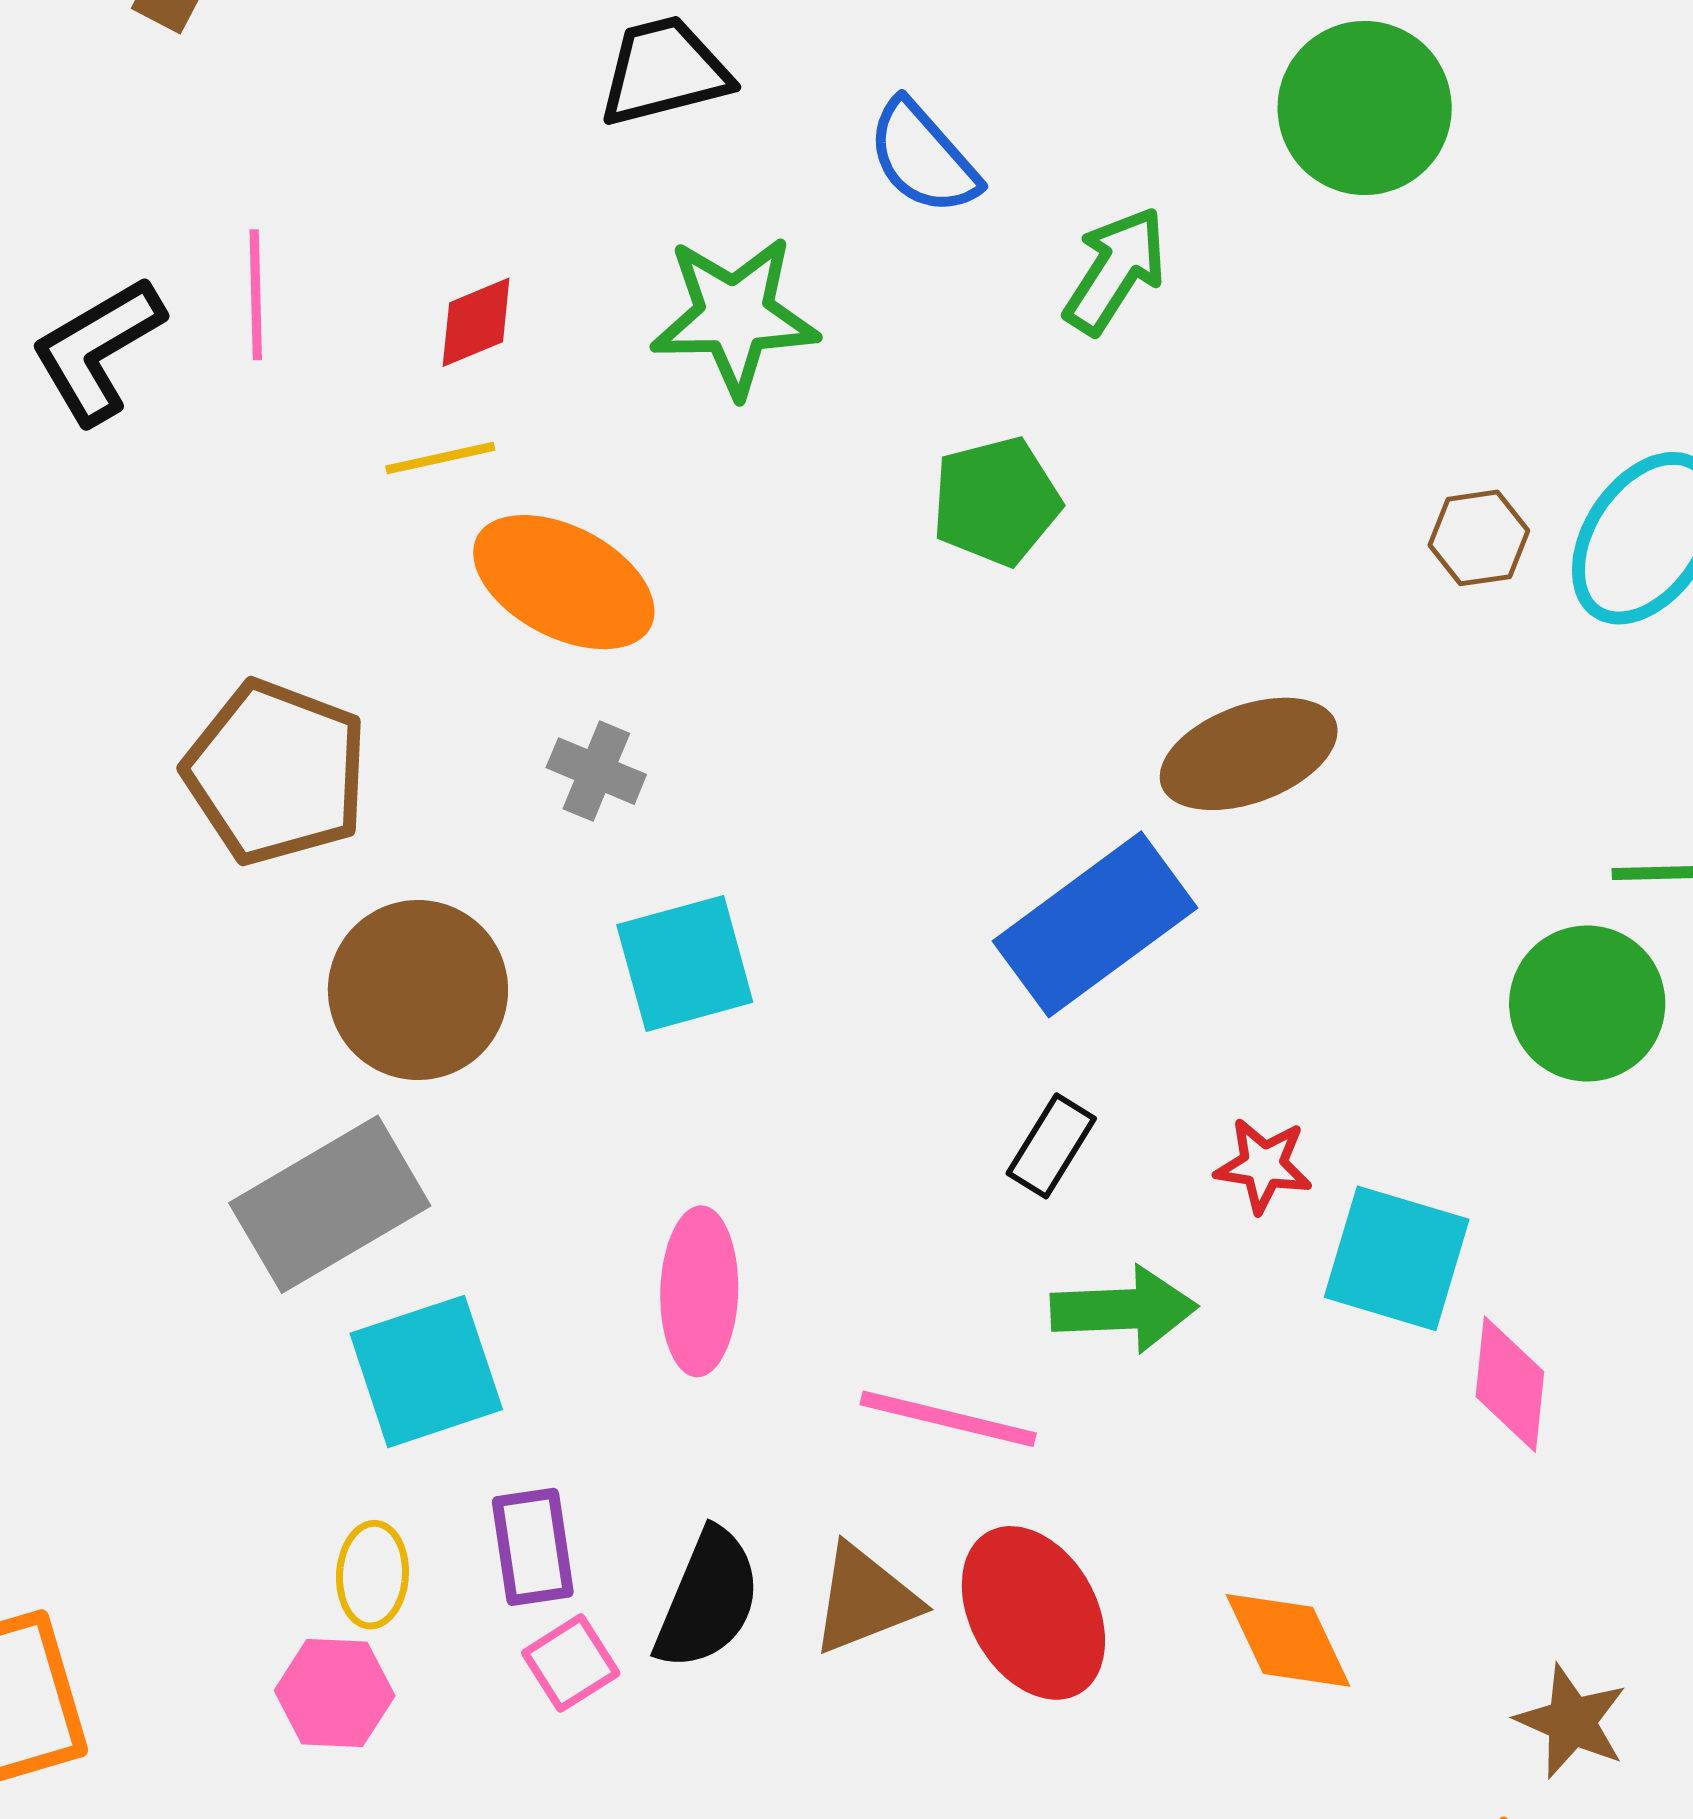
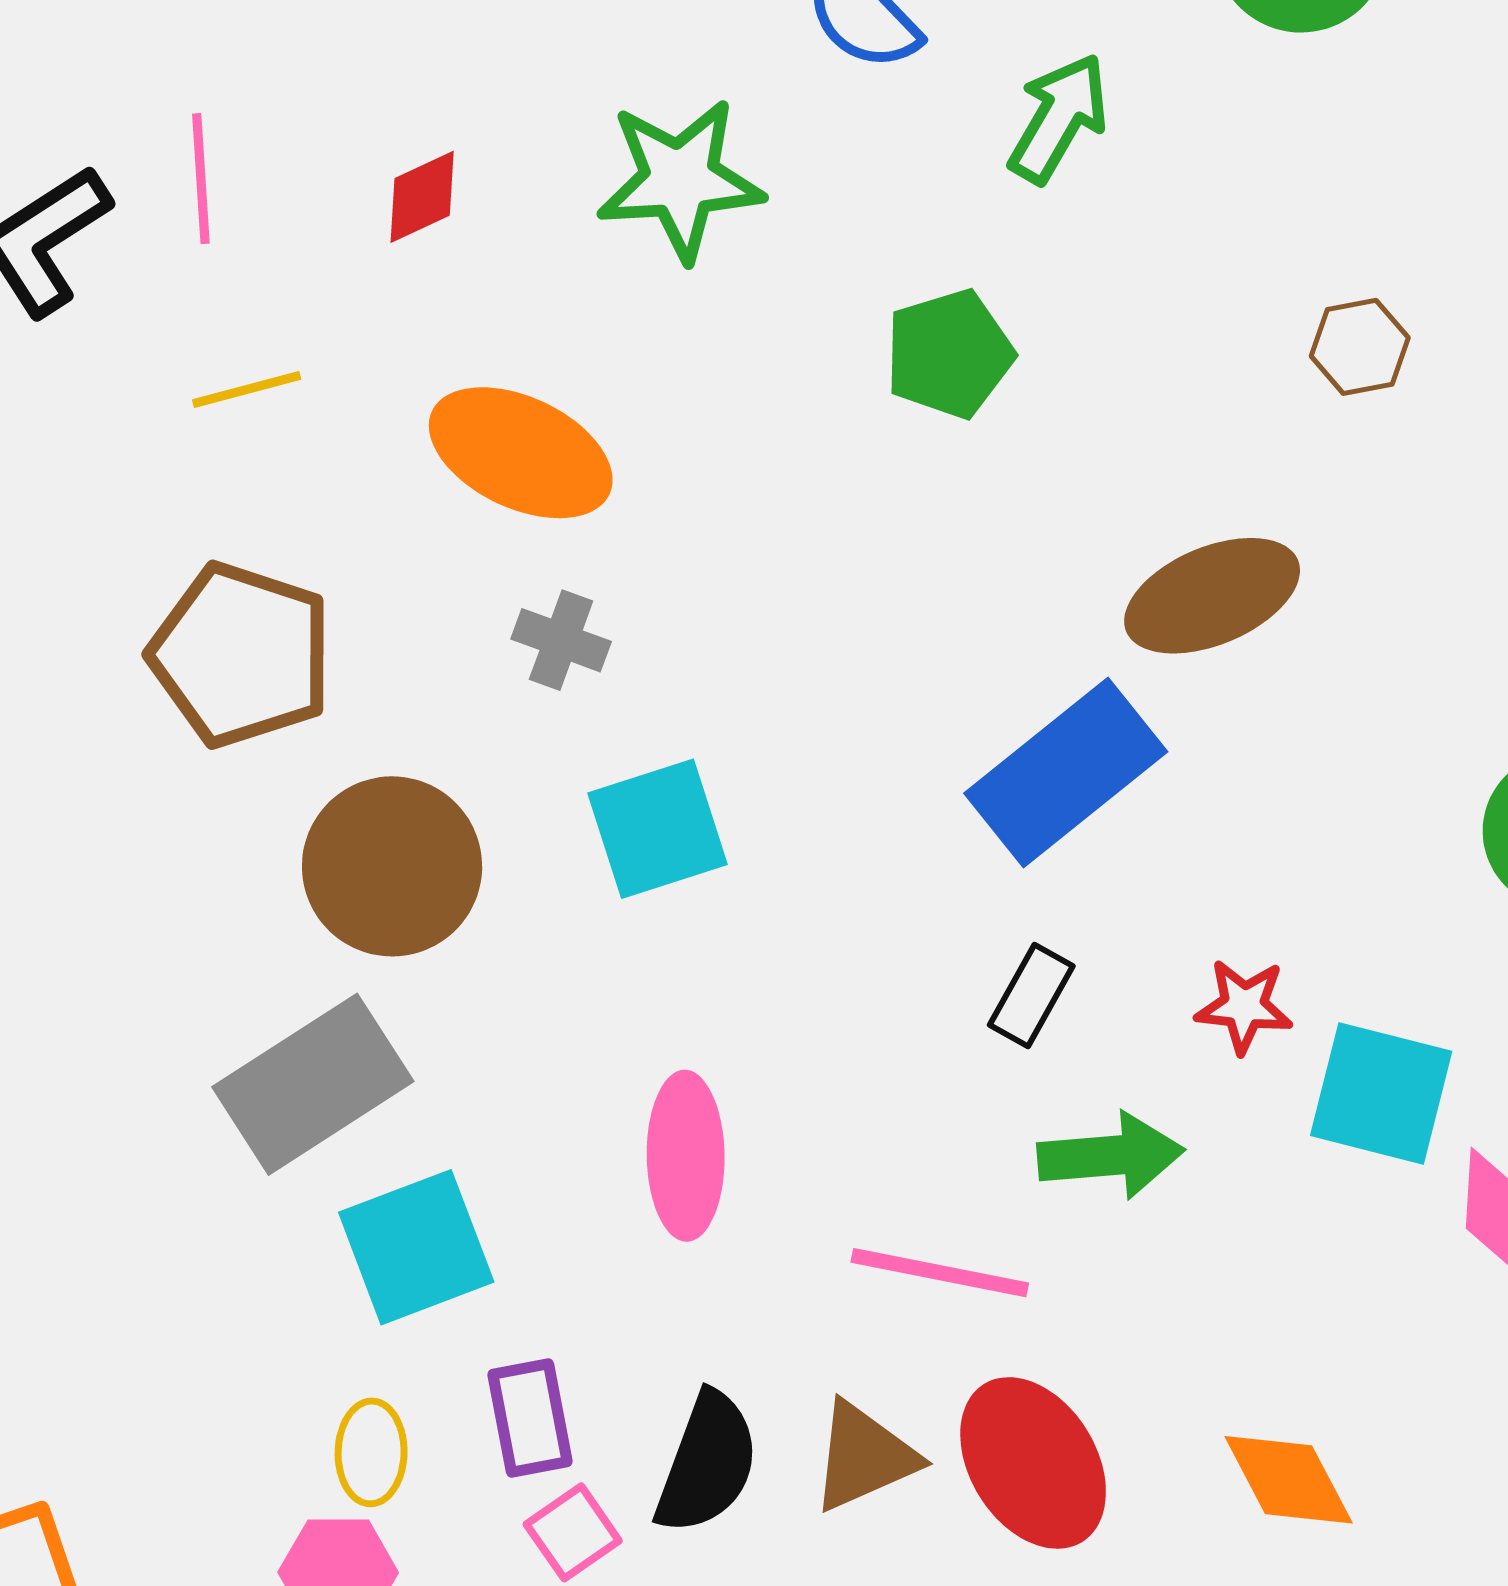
yellow line: (440, 458) -> (247, 389), moved
brown hexagon: (1479, 538) -> (1360, 347), moved

